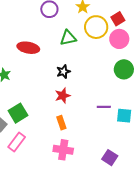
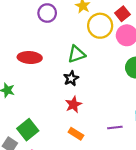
green triangle: (68, 38) -> (76, 54), moved
purple line: (104, 107) -> (115, 128), moved
orange rectangle: (61, 123) -> (76, 134), turned -32

